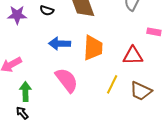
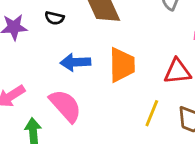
pink semicircle: (67, 80) -> (65, 106), moved

